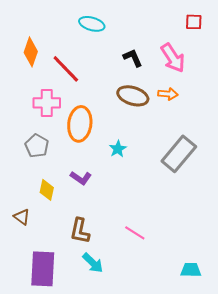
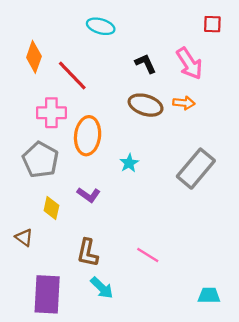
gray pentagon: (37, 146) -> (40, 160), size x1.4

